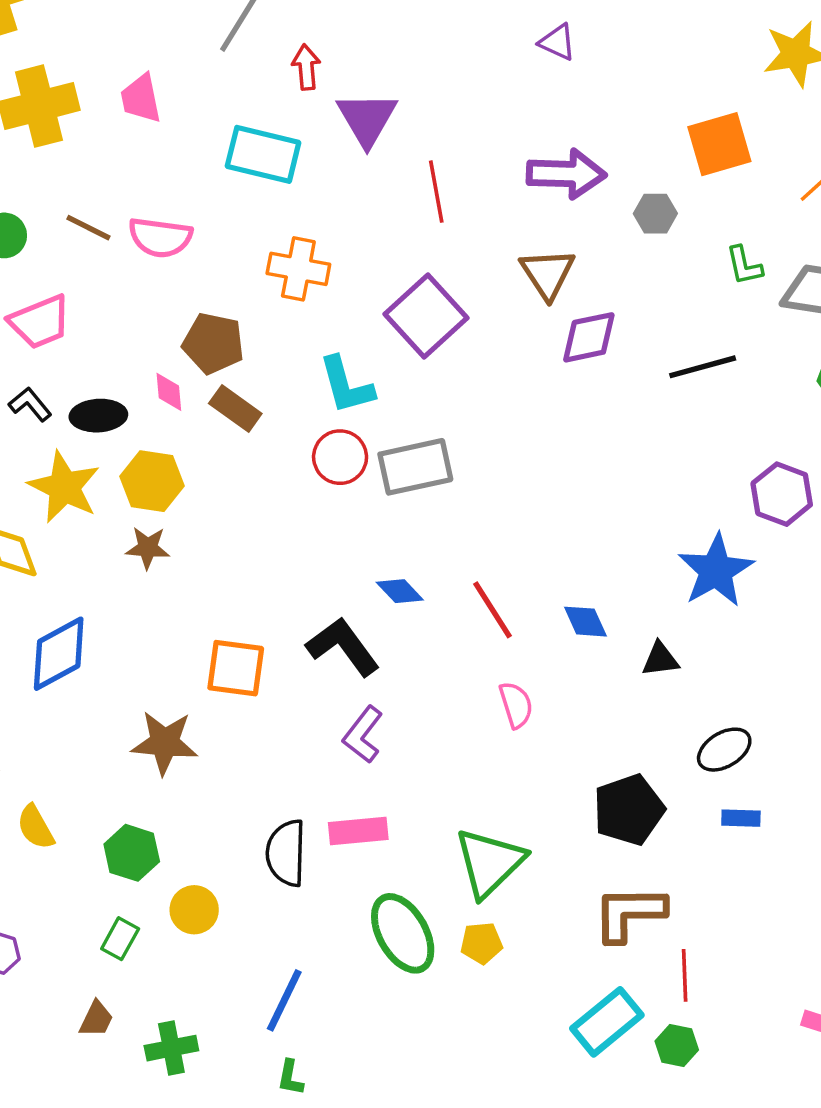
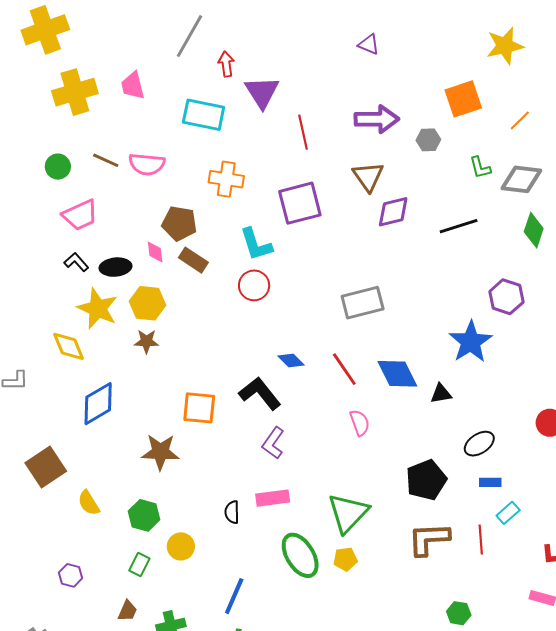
purple square: (426, 316) -> (300, 203), turned 30
gray rectangle: (415, 467) -> (363, 303), moved
blue diamond: (585, 622) -> (397, 374), size x1.6
black semicircle: (286, 853) -> (232, 512), size x0.6
red line: (685, 975) -> (481, 540), moved
cyan rectangle: (607, 1022) -> (508, 513), moved, size x0.6

